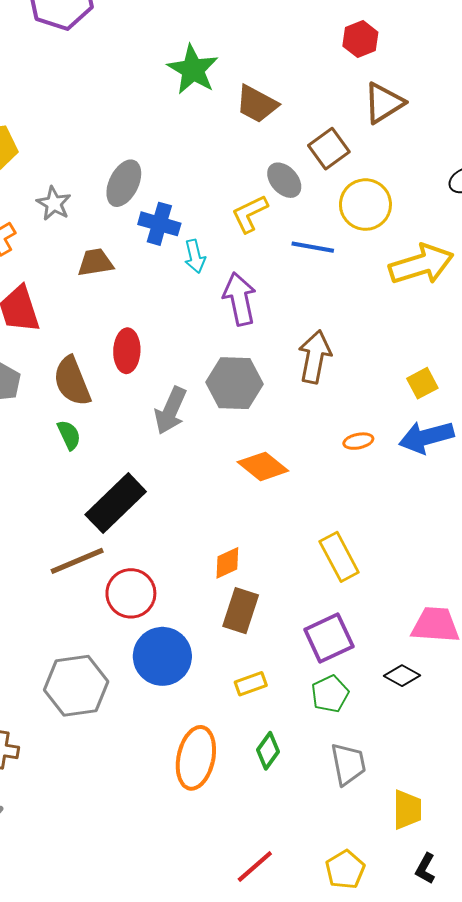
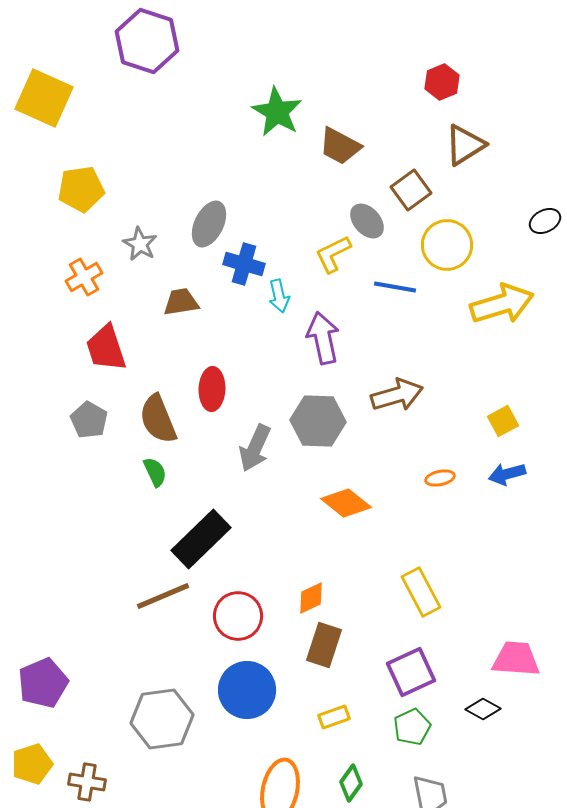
brown arrow: (315, 357) -> (397, 395), turned 63
blue arrow: (426, 437) -> (507, 474), size x0.7
red circle: (131, 593) -> (238, 616), moved

